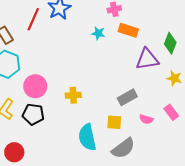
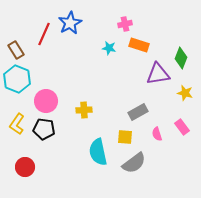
pink semicircle: (146, 119) -> (157, 134), turned 56

